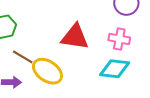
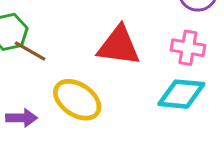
brown line: (23, 57) -> (30, 51), moved

